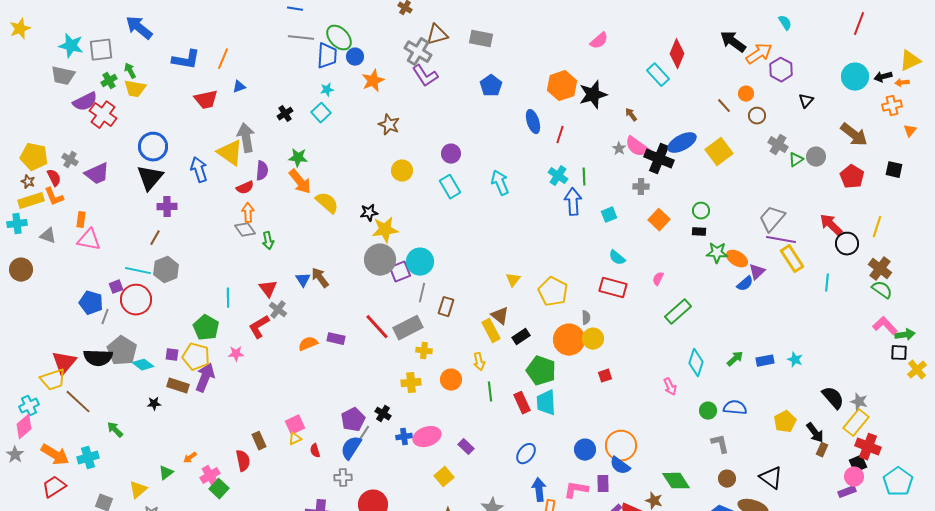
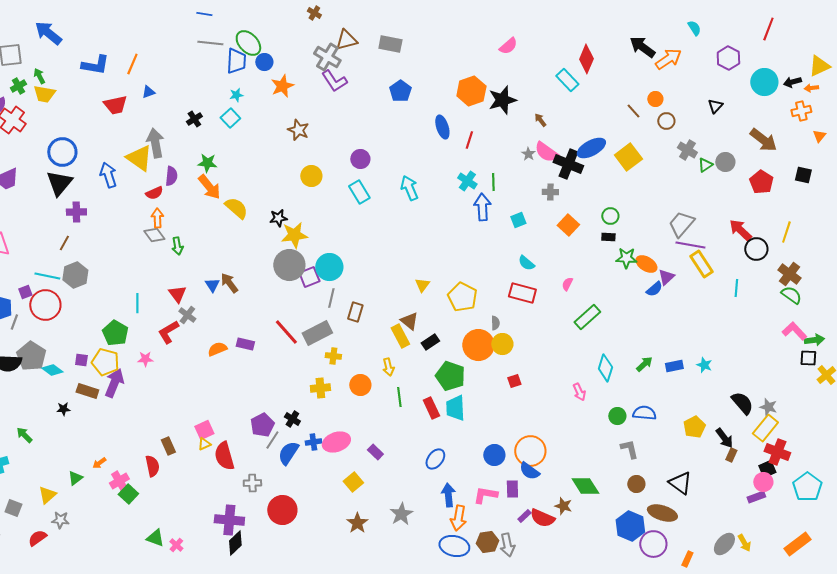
purple hexagon: (781, 70) -> (728, 58), moved
blue semicircle: (351, 448) -> (288, 453), moved
red semicircle: (315, 451) -> (224, 456), size x2.0

